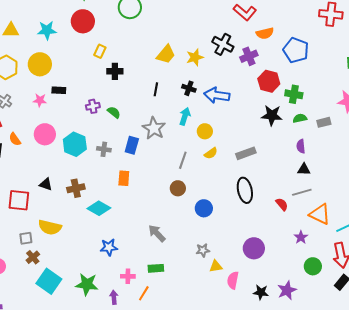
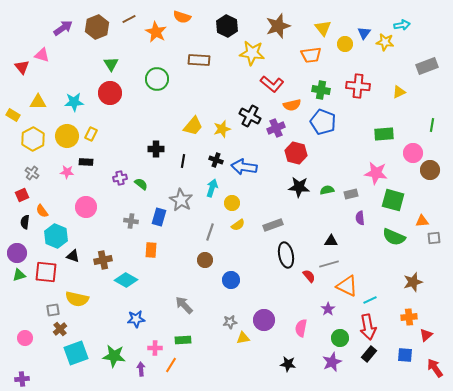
yellow rectangle: (100, 51) -> (91, 134), moved
black cross: (115, 71) -> (156, 149), moved
green cross: (294, 94) -> (321, 90), moved
pink circle: (45, 134) -> (86, 207), moved
cyan hexagon: (75, 144) -> (56, 236), moved
purple semicircle: (301, 146) -> (360, 218), moved
black ellipse: (245, 190) -> (286, 255), moved
purple circle: (254, 248) -> (264, 320), moved
pink semicircle: (233, 280) -> (301, 328), moved
cyan square: (49, 281) -> (76, 353), turned 35
purple star: (287, 290) -> (332, 362), moved

